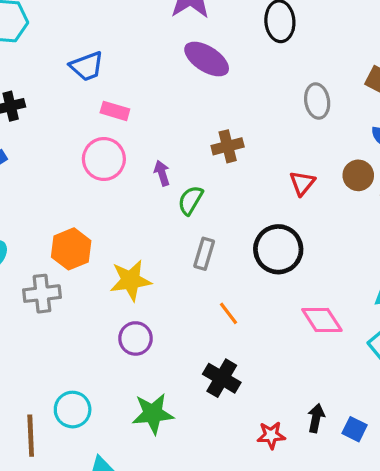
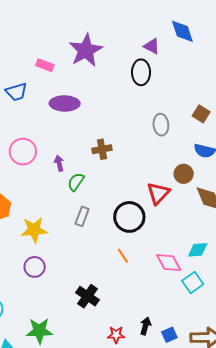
purple ellipse: (207, 59) -> (65, 103), moved, turned -36
pink rectangle: (115, 111) -> (45, 65), moved
red triangle: (302, 183) -> (158, 193), moved, size x1.4
orange line: (228, 313) -> (123, 256), moved
pink diamond: (322, 320) -> (169, 263), moved
green star: (153, 414) -> (39, 331), moved
blue square: (355, 429) -> (169, 335), turned 35

